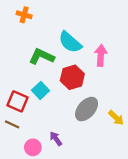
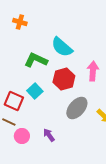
pink arrow: (101, 55) -> (93, 71), moved
pink circle: (33, 147) -> (22, 136), moved

